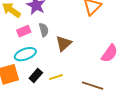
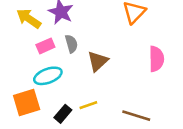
pink semicircle: (109, 53) -> (156, 59), moved, turned -36
black rectangle: (36, 75) -> (63, 114), moved

